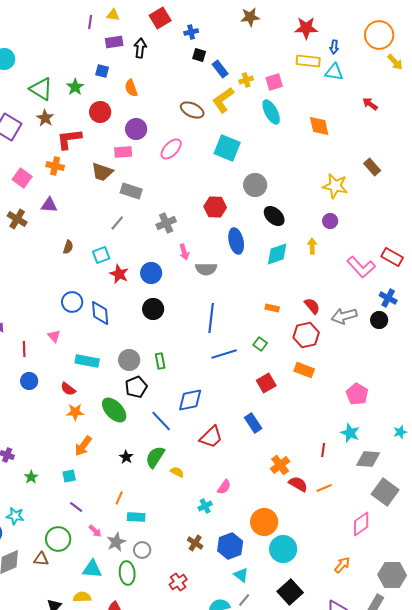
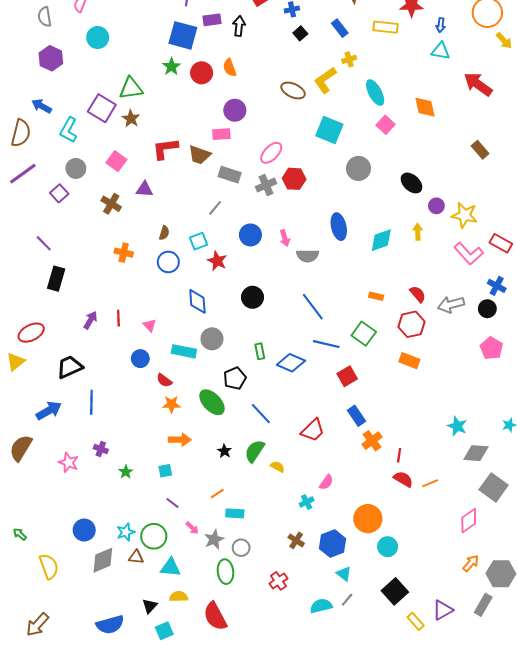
black square: (199, 55) -> (300, 33), turned 32
yellow rectangle: (308, 61) -> (386, 27), moved
blue rectangle: (220, 69) -> (340, 28), moved
blue square: (102, 71) -> (183, 35), moved, size x2.0
pink square: (274, 82) -> (386, 125), moved, turned -30
green triangle: (41, 89) -> (131, 88), moved, turned -40
red arrow: (370, 104) -> (478, 84), size x1.8
red circle: (100, 112) -> (202, 73), moved
brown star: (45, 118) -> (131, 119), moved
red L-shape: (69, 139) -> (165, 149), moved
pink ellipse: (171, 149) -> (271, 153), moved
orange cross: (55, 166) -> (124, 253), moved
yellow star: (335, 186) -> (464, 215), moved
red hexagon: (215, 207) -> (294, 179), moved
black ellipse: (274, 216) -> (411, 183), moved
gray cross: (166, 223) -> (266, 185), moved
blue circle: (151, 273) -> (250, 235), moved
blue circle: (72, 302) -> (168, 262), moved
blue line: (211, 318) -> (313, 307), turned -44
green square: (260, 344) -> (364, 334), size x1.6
red line: (24, 349) -> (118, 318), moved
blue line: (224, 354) -> (326, 344), turned 30
gray circle: (129, 360) -> (212, 339), moved
blue circle: (29, 381) -> (140, 359), moved
red square: (266, 383) -> (347, 376), moved
pink pentagon: (357, 394) -> (491, 348), moved
blue diamond: (190, 400) -> (291, 363), moved, turned 36
orange arrow: (83, 446) -> (180, 440), turned -125
red line: (323, 450) -> (399, 455), moved
orange cross: (280, 465) -> (372, 441), moved
orange line: (119, 498) -> (217, 494), turned 32
cyan star: (15, 516) -> (126, 532), moved, turned -30
cyan circle: (283, 549) -> (388, 547), size x0.7
orange arrow: (342, 565) -> (471, 563), moved
cyan triangle: (92, 569) -> (170, 567), moved

